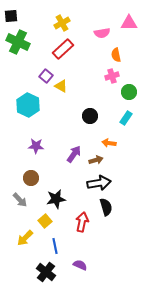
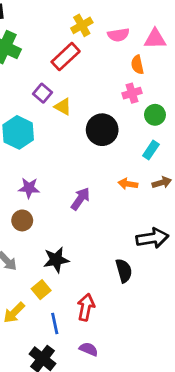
yellow cross: (62, 23) -> (82, 25), moved
pink triangle: (129, 23) -> (155, 39), moved
black circle: (90, 116) -> (102, 130), moved, size x1.5
brown arrow: (96, 160) -> (162, 183), moved
brown circle: (31, 178) -> (22, 220), moved
black arrow: (99, 183) -> (152, 238), moved
red arrow: (82, 222) -> (86, 307), moved

